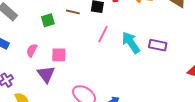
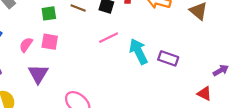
pink line: (103, 34) -> (109, 38), turned 30
pink square: (59, 55) -> (50, 42), moved

